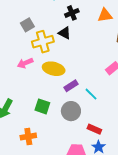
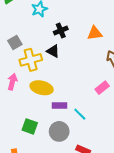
pink arrow: (25, 63) -> (12, 82), turned 126
purple rectangle: (71, 86) -> (59, 105), turned 32

